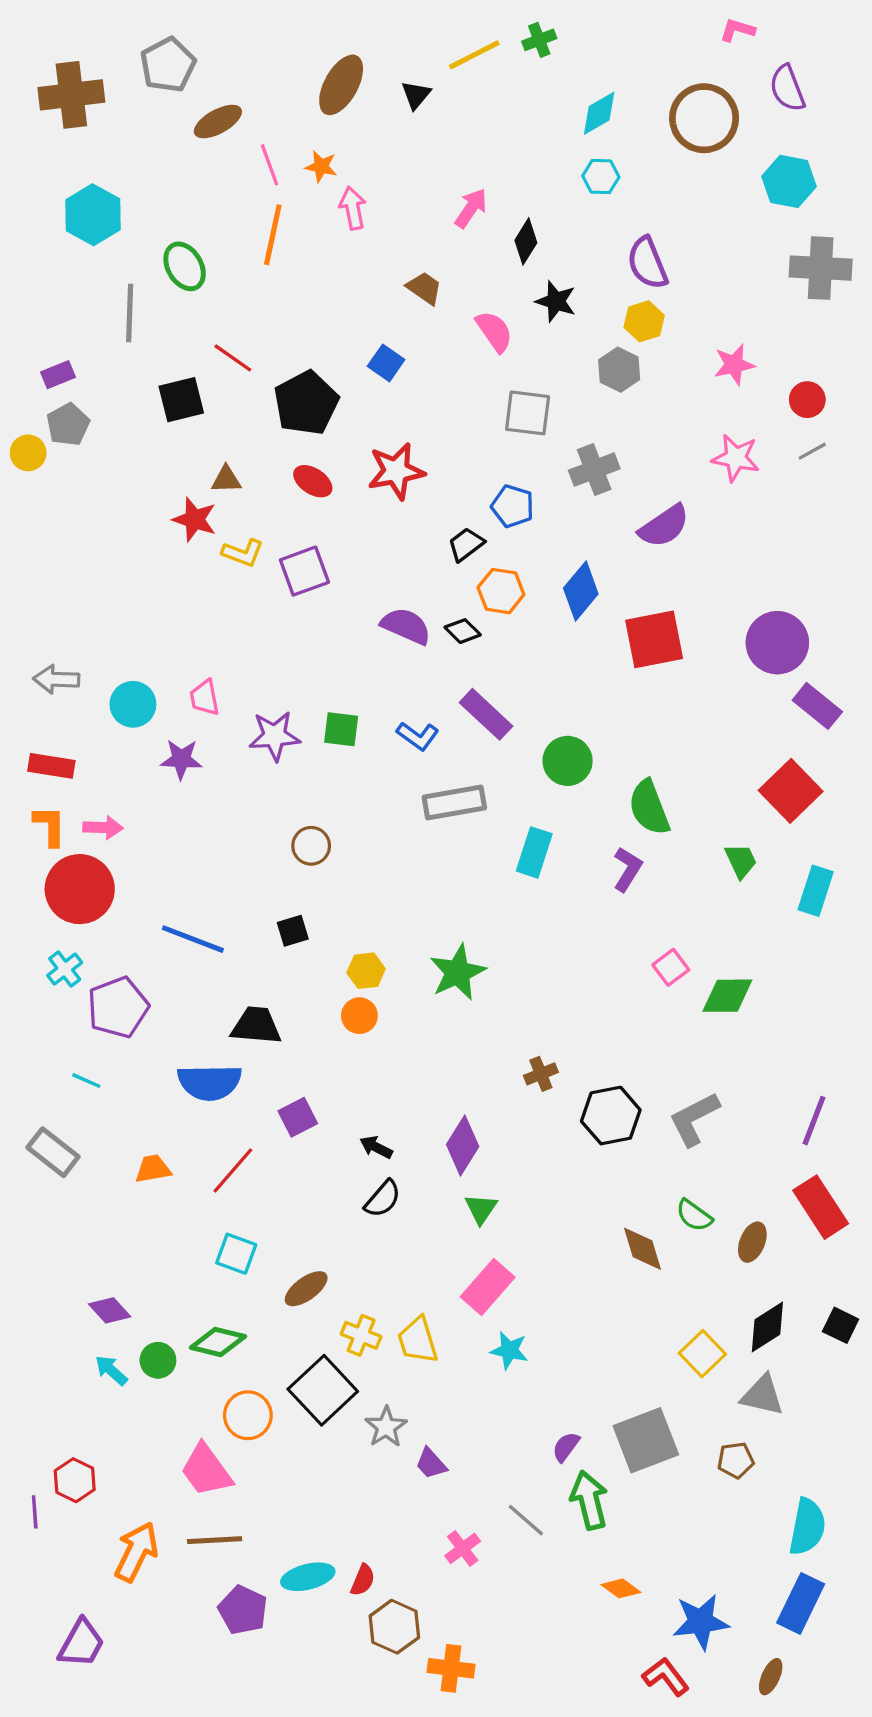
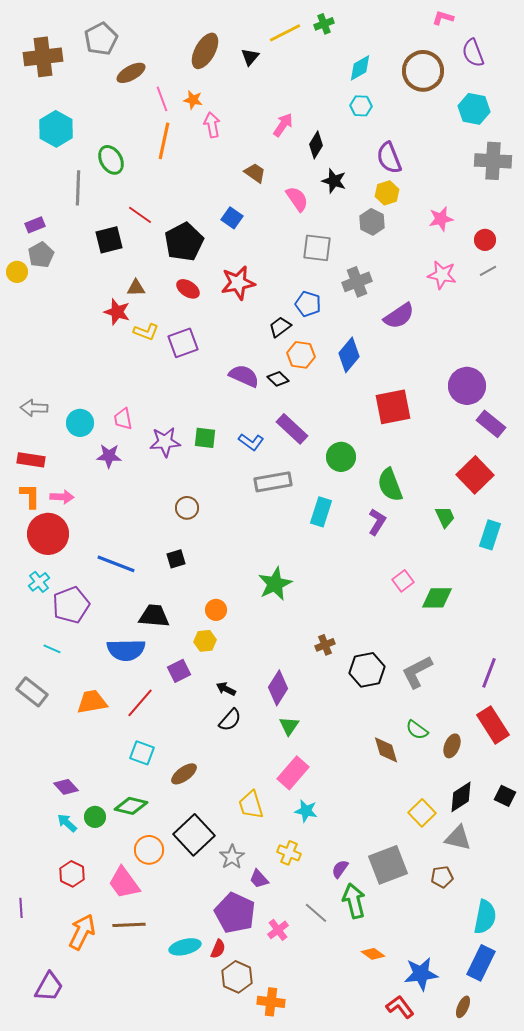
red square: (654, 639) -> (393, 407), moved
yellow hexagon: (366, 971) -> (205, 641), moved
orange trapezoid: (153, 1169) -> (92, 702), size x1.4
yellow cross: (361, 1335) -> (289, 853), moved
red hexagon: (75, 1480) -> (72, 874), moved
purple pentagon: (243, 1610) -> (235, 913), moved, size x1.4

